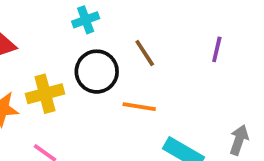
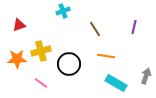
black circle: (97, 72) -> (69, 64), moved
orange line: (139, 107) -> (106, 56), moved

